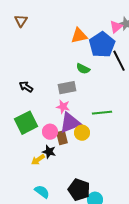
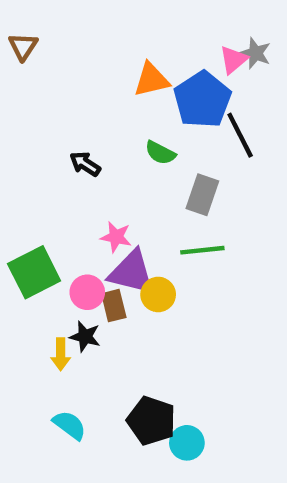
black arrow: (26, 87) -> (85, 164), moved
gray rectangle: (67, 88) -> (202, 195), moved, turned -60
purple triangle: (70, 123) -> (132, 272), turned 35
yellow arrow: (38, 160) -> (61, 354), turned -56

